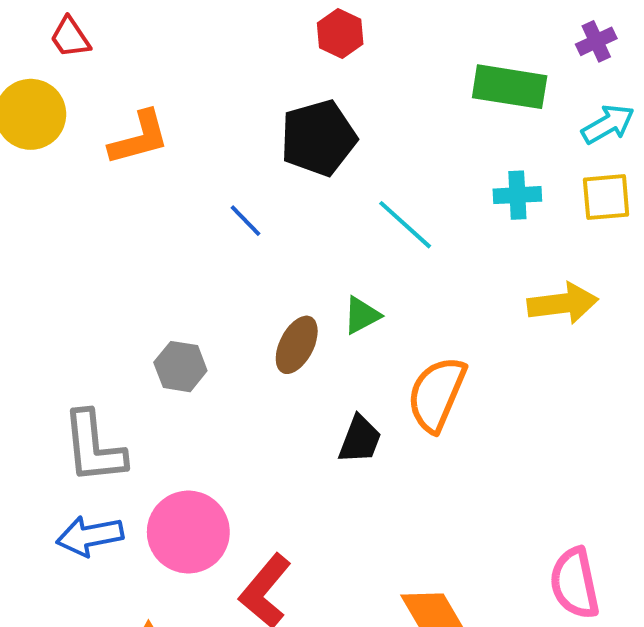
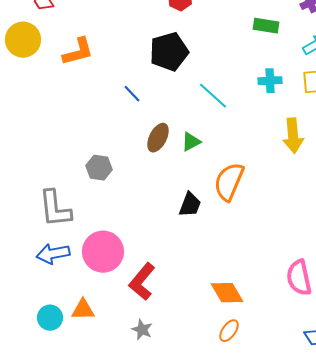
green rectangle: (510, 87) -> (266, 26), size x0.7
yellow arrow: (563, 303) -> (293, 136), turned 92
brown ellipse: (297, 345) -> (158, 138), moved

